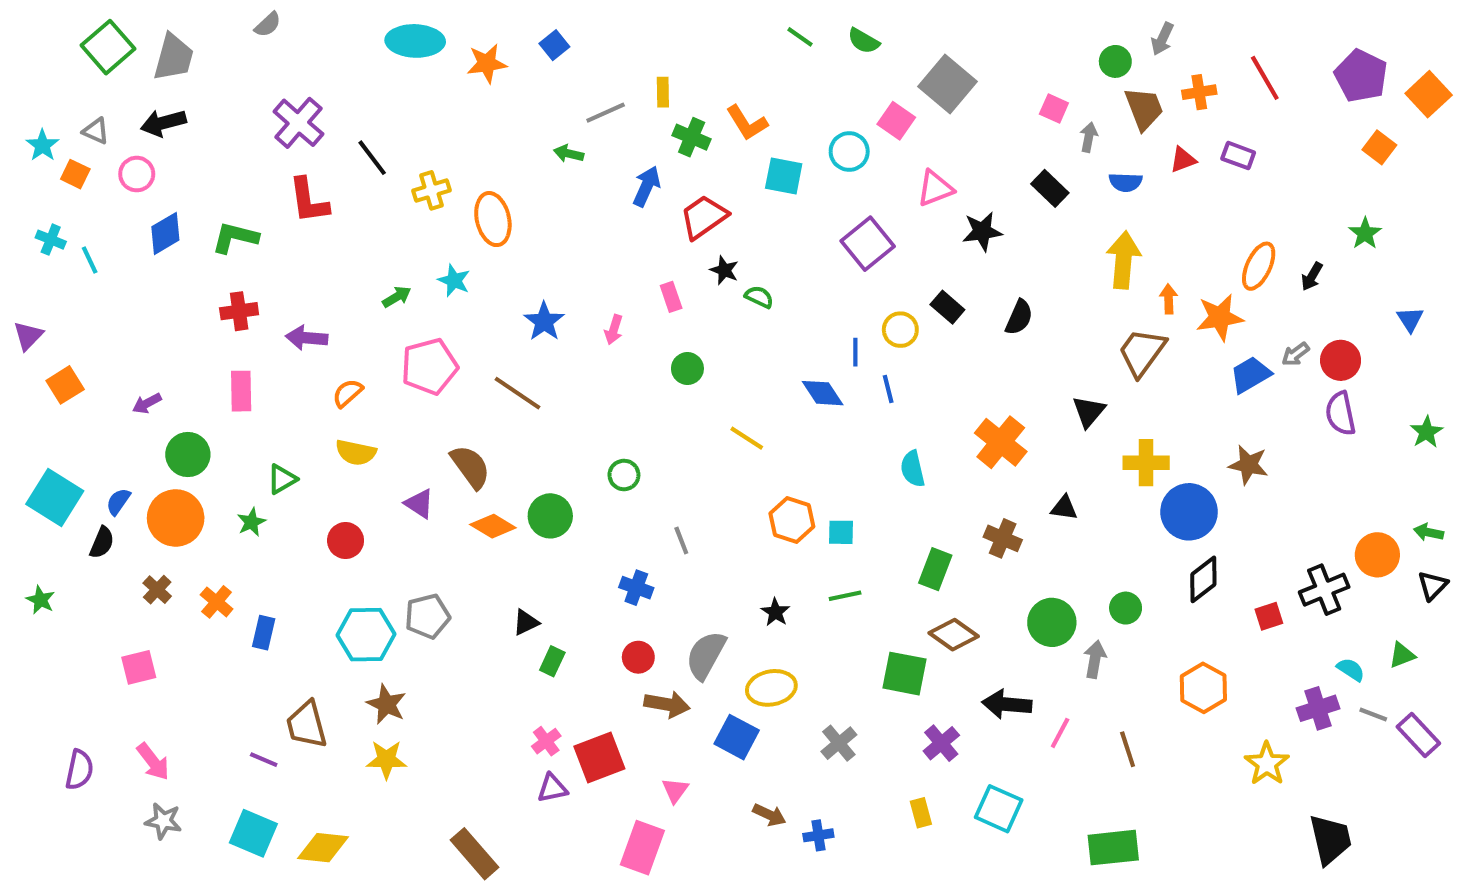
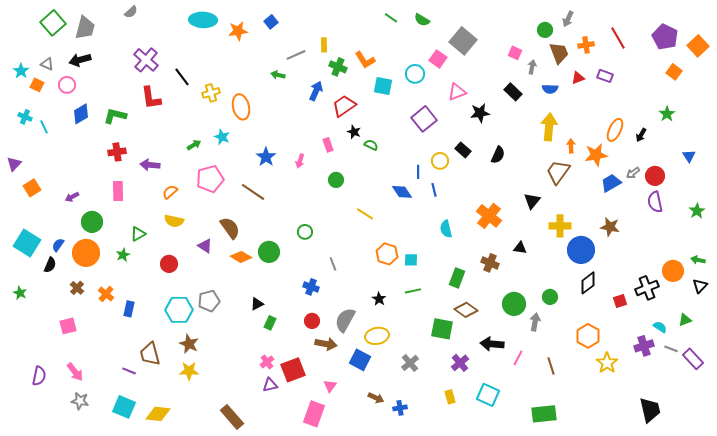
yellow star: (1267, 764) -> (607, 363), moved

